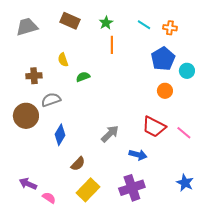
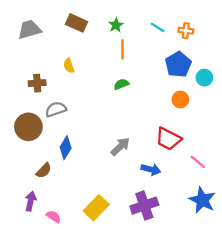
green semicircle: (83, 77) -> (121, 84), moved
pink line: (184, 133) -> (198, 162), moved
brown semicircle: (78, 164) -> (44, 171), moved
blue star: (185, 183) -> (202, 200), size x1.4
purple arrow: (28, 184) -> (31, 201), turned 78

